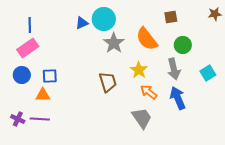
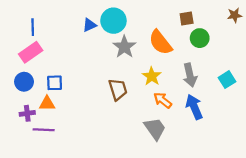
green circle: (183, 45) -> (200, 38), moved
purple cross: (18, 119) -> (27, 113), moved, turned -32

